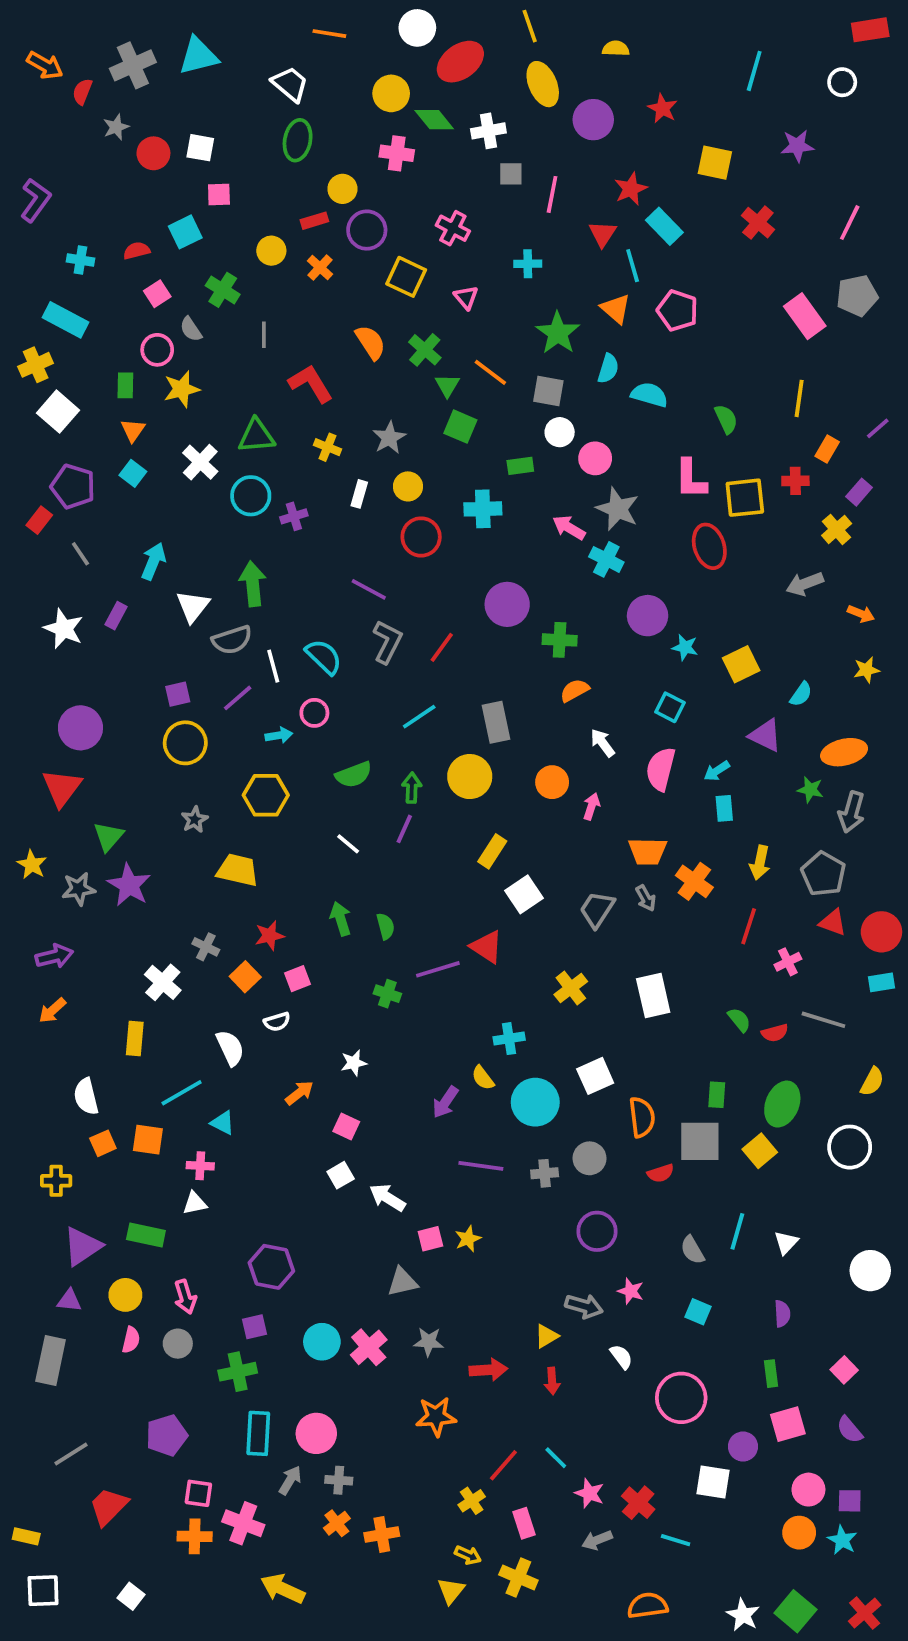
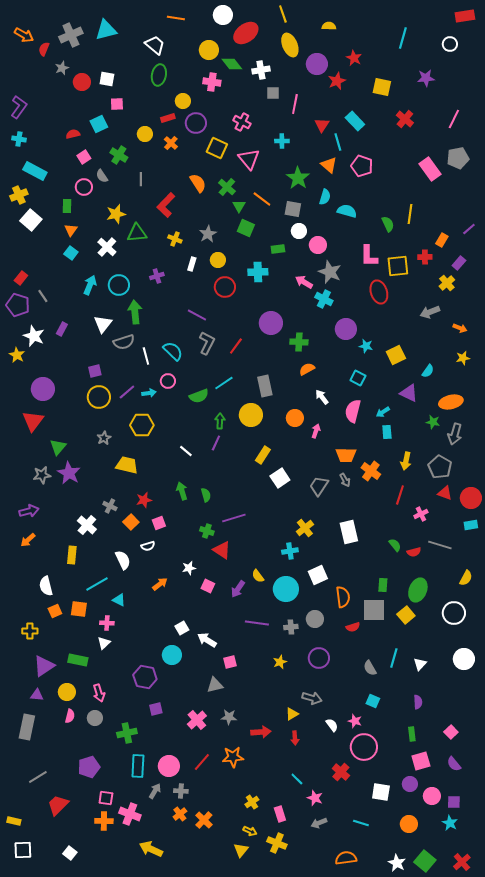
red star: (631, 189) -> (337, 81), moved
cyan cross: (80, 260) -> (19, 139), moved
pink triangle: (466, 297) -> (249, 159), size x1.6
red L-shape: (311, 384) -> (166, 205), turned -105
yellow star: (182, 389) -> (116, 214), moved
yellow line: (799, 398) -> (410, 214), moved
purple pentagon: (73, 486) -> (18, 305), moved
cyan circle: (251, 496) -> (119, 285), moved
cyan arrow: (153, 561) -> (90, 285), moved
purple line: (238, 698) -> (127, 392), moved
green semicircle: (354, 775) -> (199, 396), moved
yellow star: (32, 864) -> (17, 355), moved
red triangle: (487, 947) -> (222, 550), moved
cyan cross: (509, 1039) -> (290, 551), moved
pink square: (346, 1126) -> (208, 586), moved
white triangle: (195, 1203) -> (104, 643), turned -32
yellow star: (468, 1239) -> (280, 662), moved
white circle: (870, 1271) -> (464, 659), moved
pink star: (631, 1291) -> (355, 721), moved
purple square: (255, 1327) -> (156, 709), moved
cyan circle: (322, 1342) -> (172, 655), moved
purple circle: (743, 1447) -> (410, 784), moved
red line: (503, 1465) -> (202, 762), moved
red cross: (638, 1503) -> (341, 772), moved
orange circle: (799, 1533) -> (409, 824), moved
orange cross: (382, 1534) -> (204, 820), turned -36

